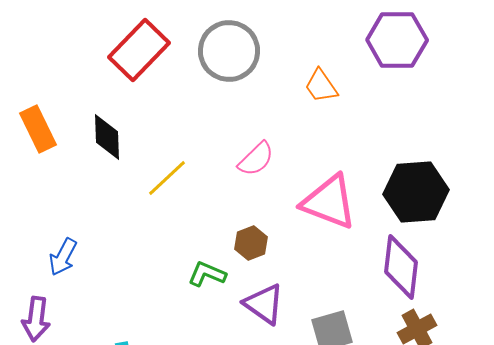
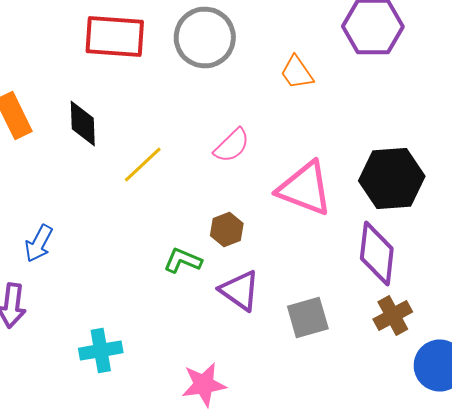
red rectangle: (139, 50) -> (115, 36), turned 50

